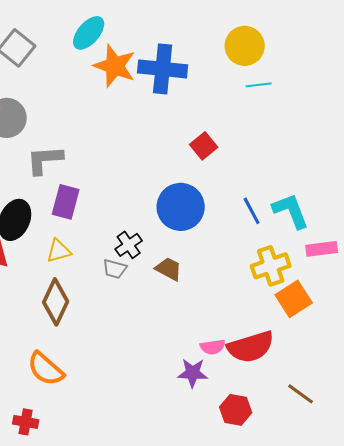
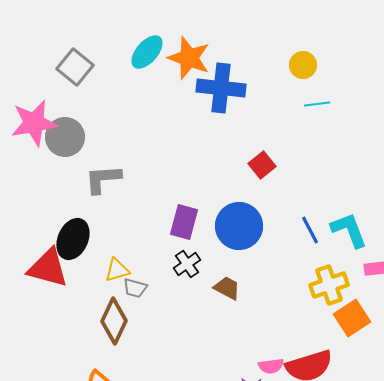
yellow circle: (245, 46) -> (303, 65), size x0.7
orange star: (115, 66) -> (189, 58), moved
purple rectangle: (66, 202) -> (184, 222), moved
gray trapezoid: (115, 269) -> (135, 288), moved

